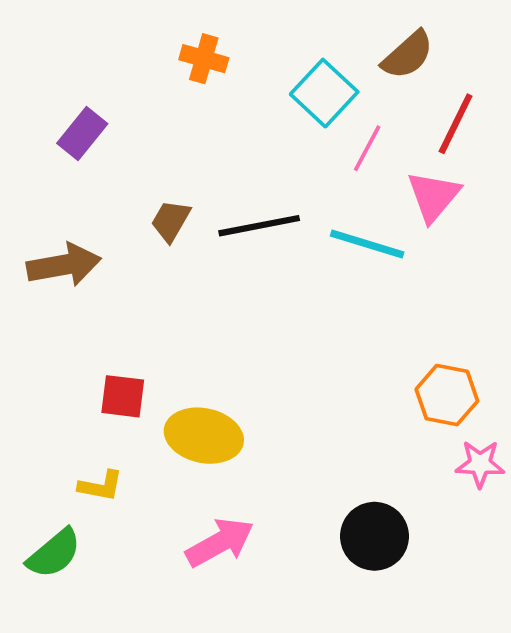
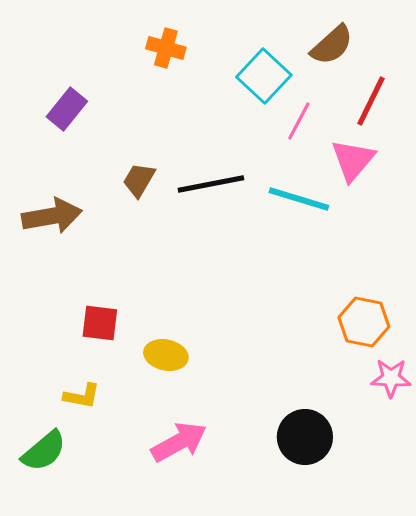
yellow ellipse: (204, 436) -> (166, 355), size x0.7

